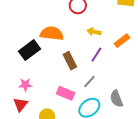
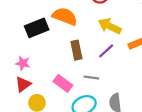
yellow arrow: (94, 32) -> (110, 26), size x1.5
gray line: (89, 82) -> (91, 77), turned 40
red triangle: (20, 104) -> (23, 84), moved

